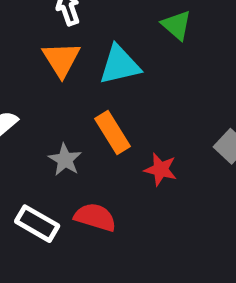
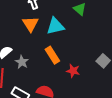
gray star: (65, 160) -> (22, 62), moved

